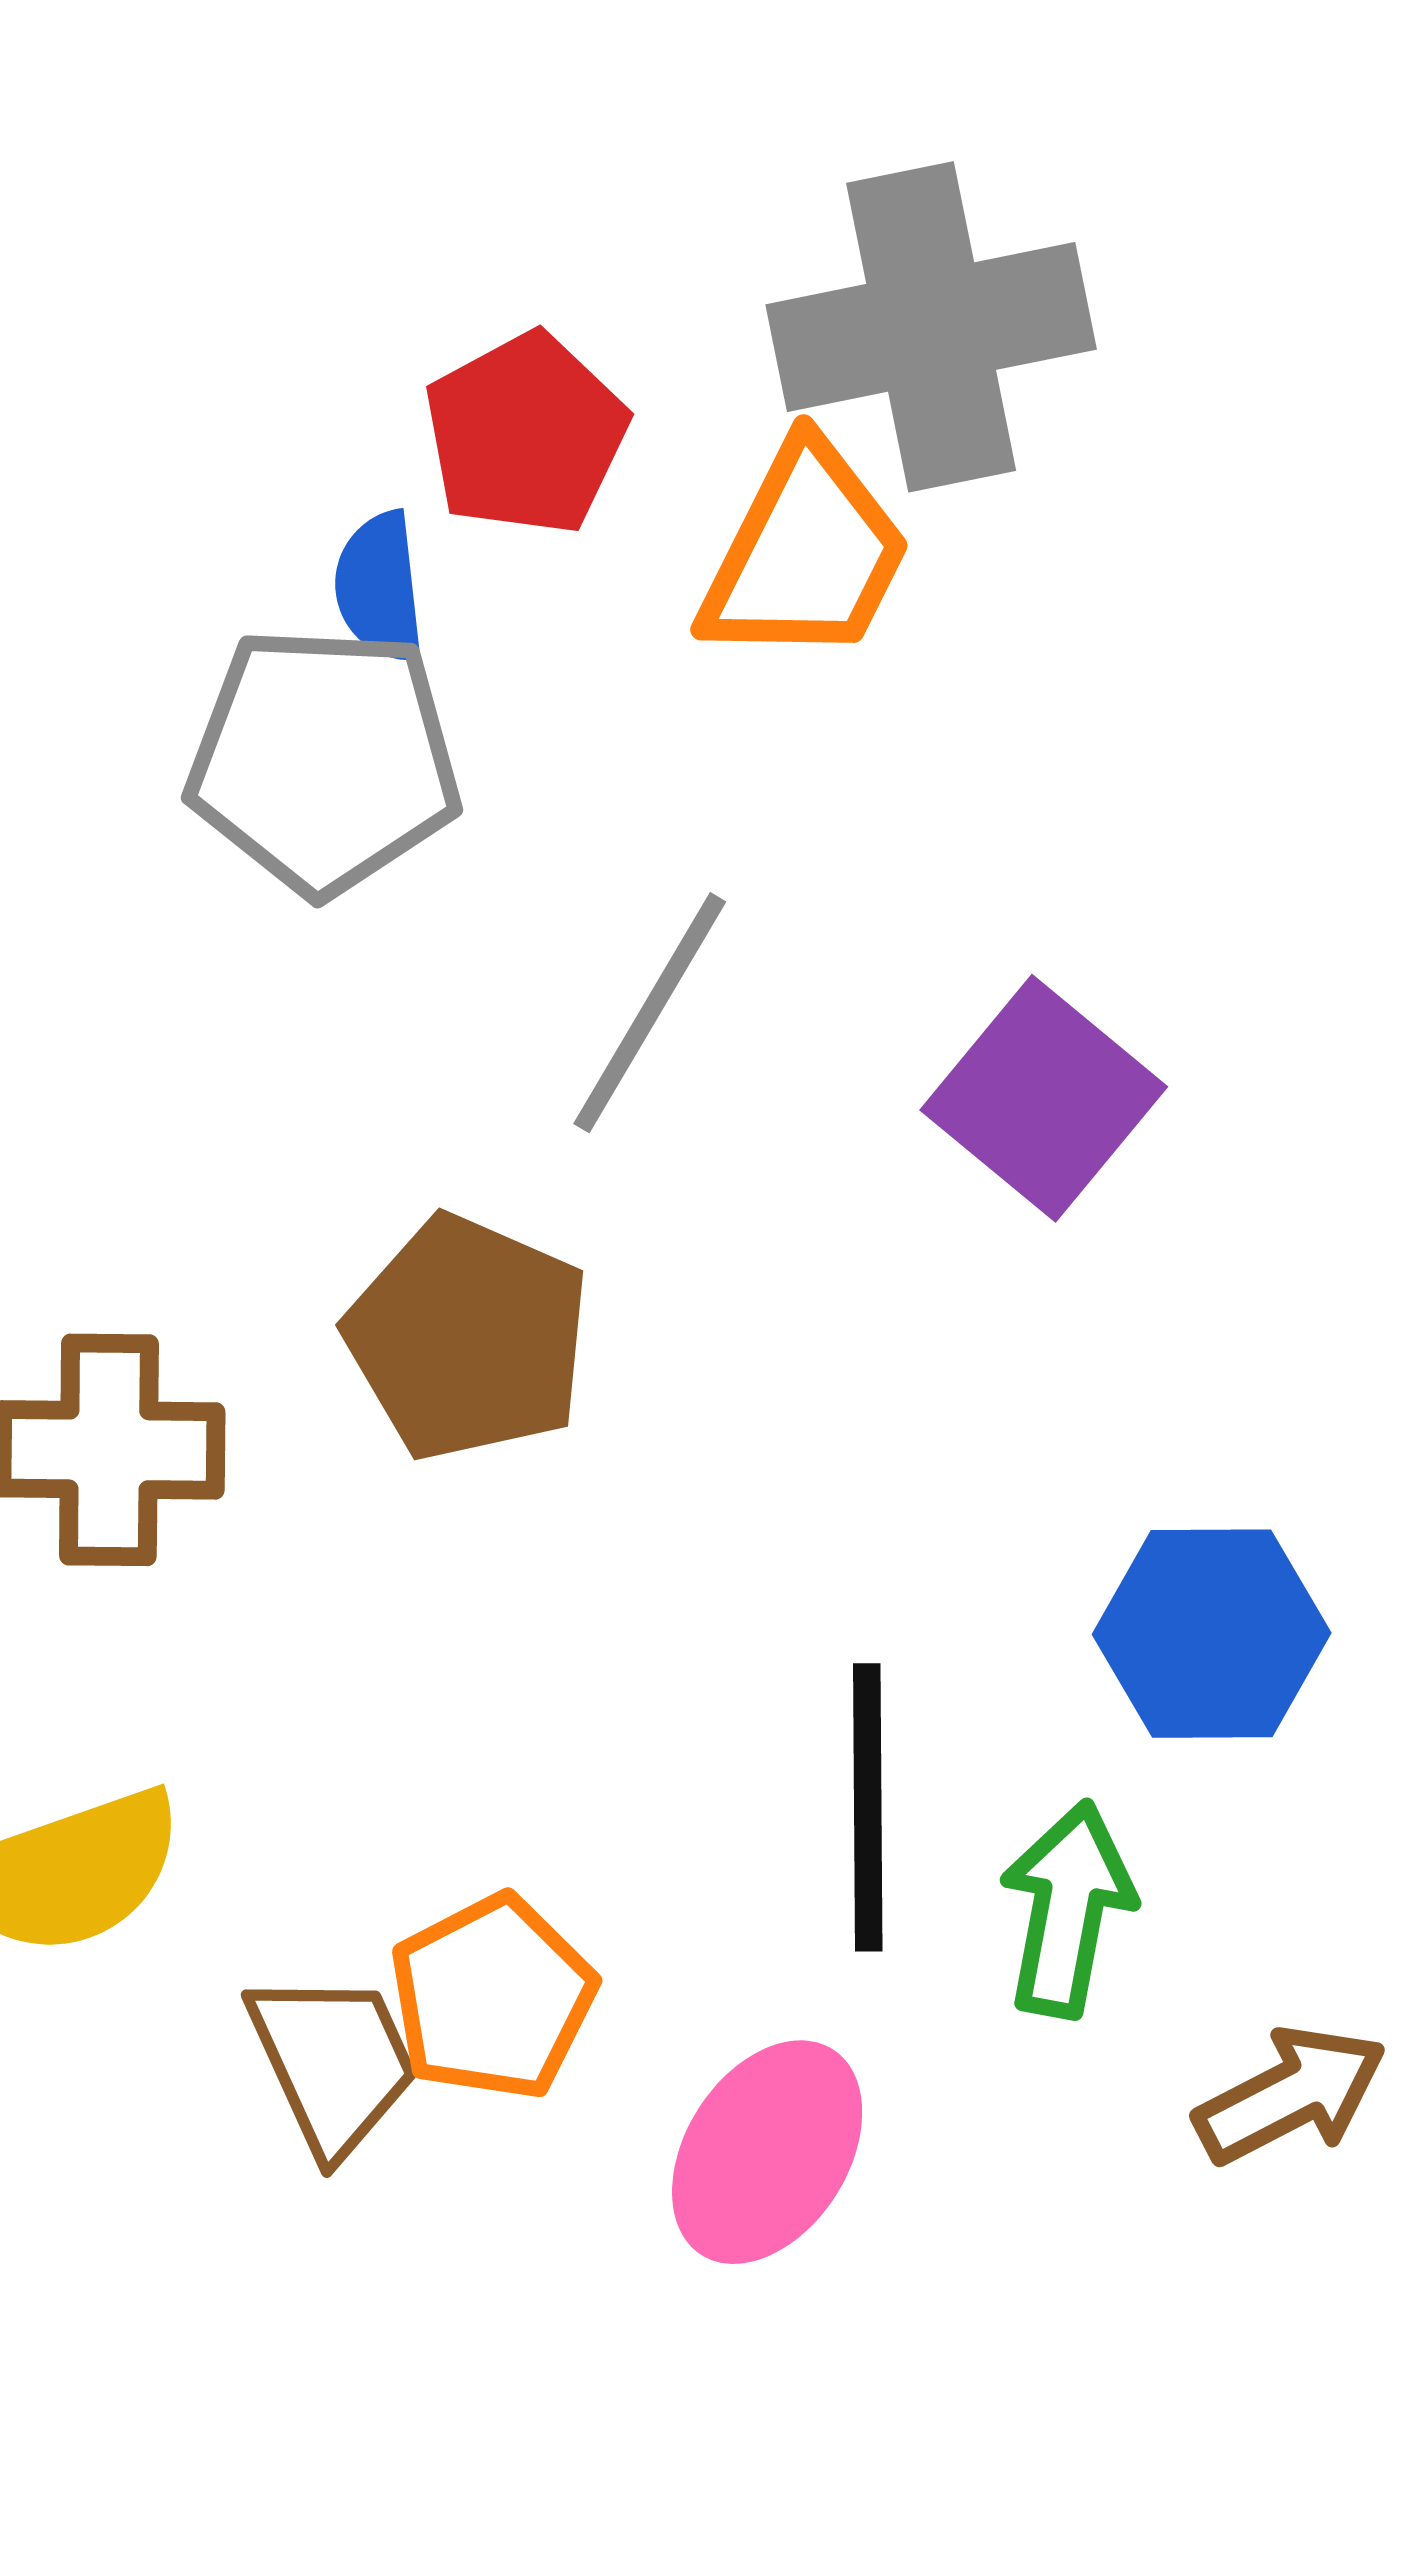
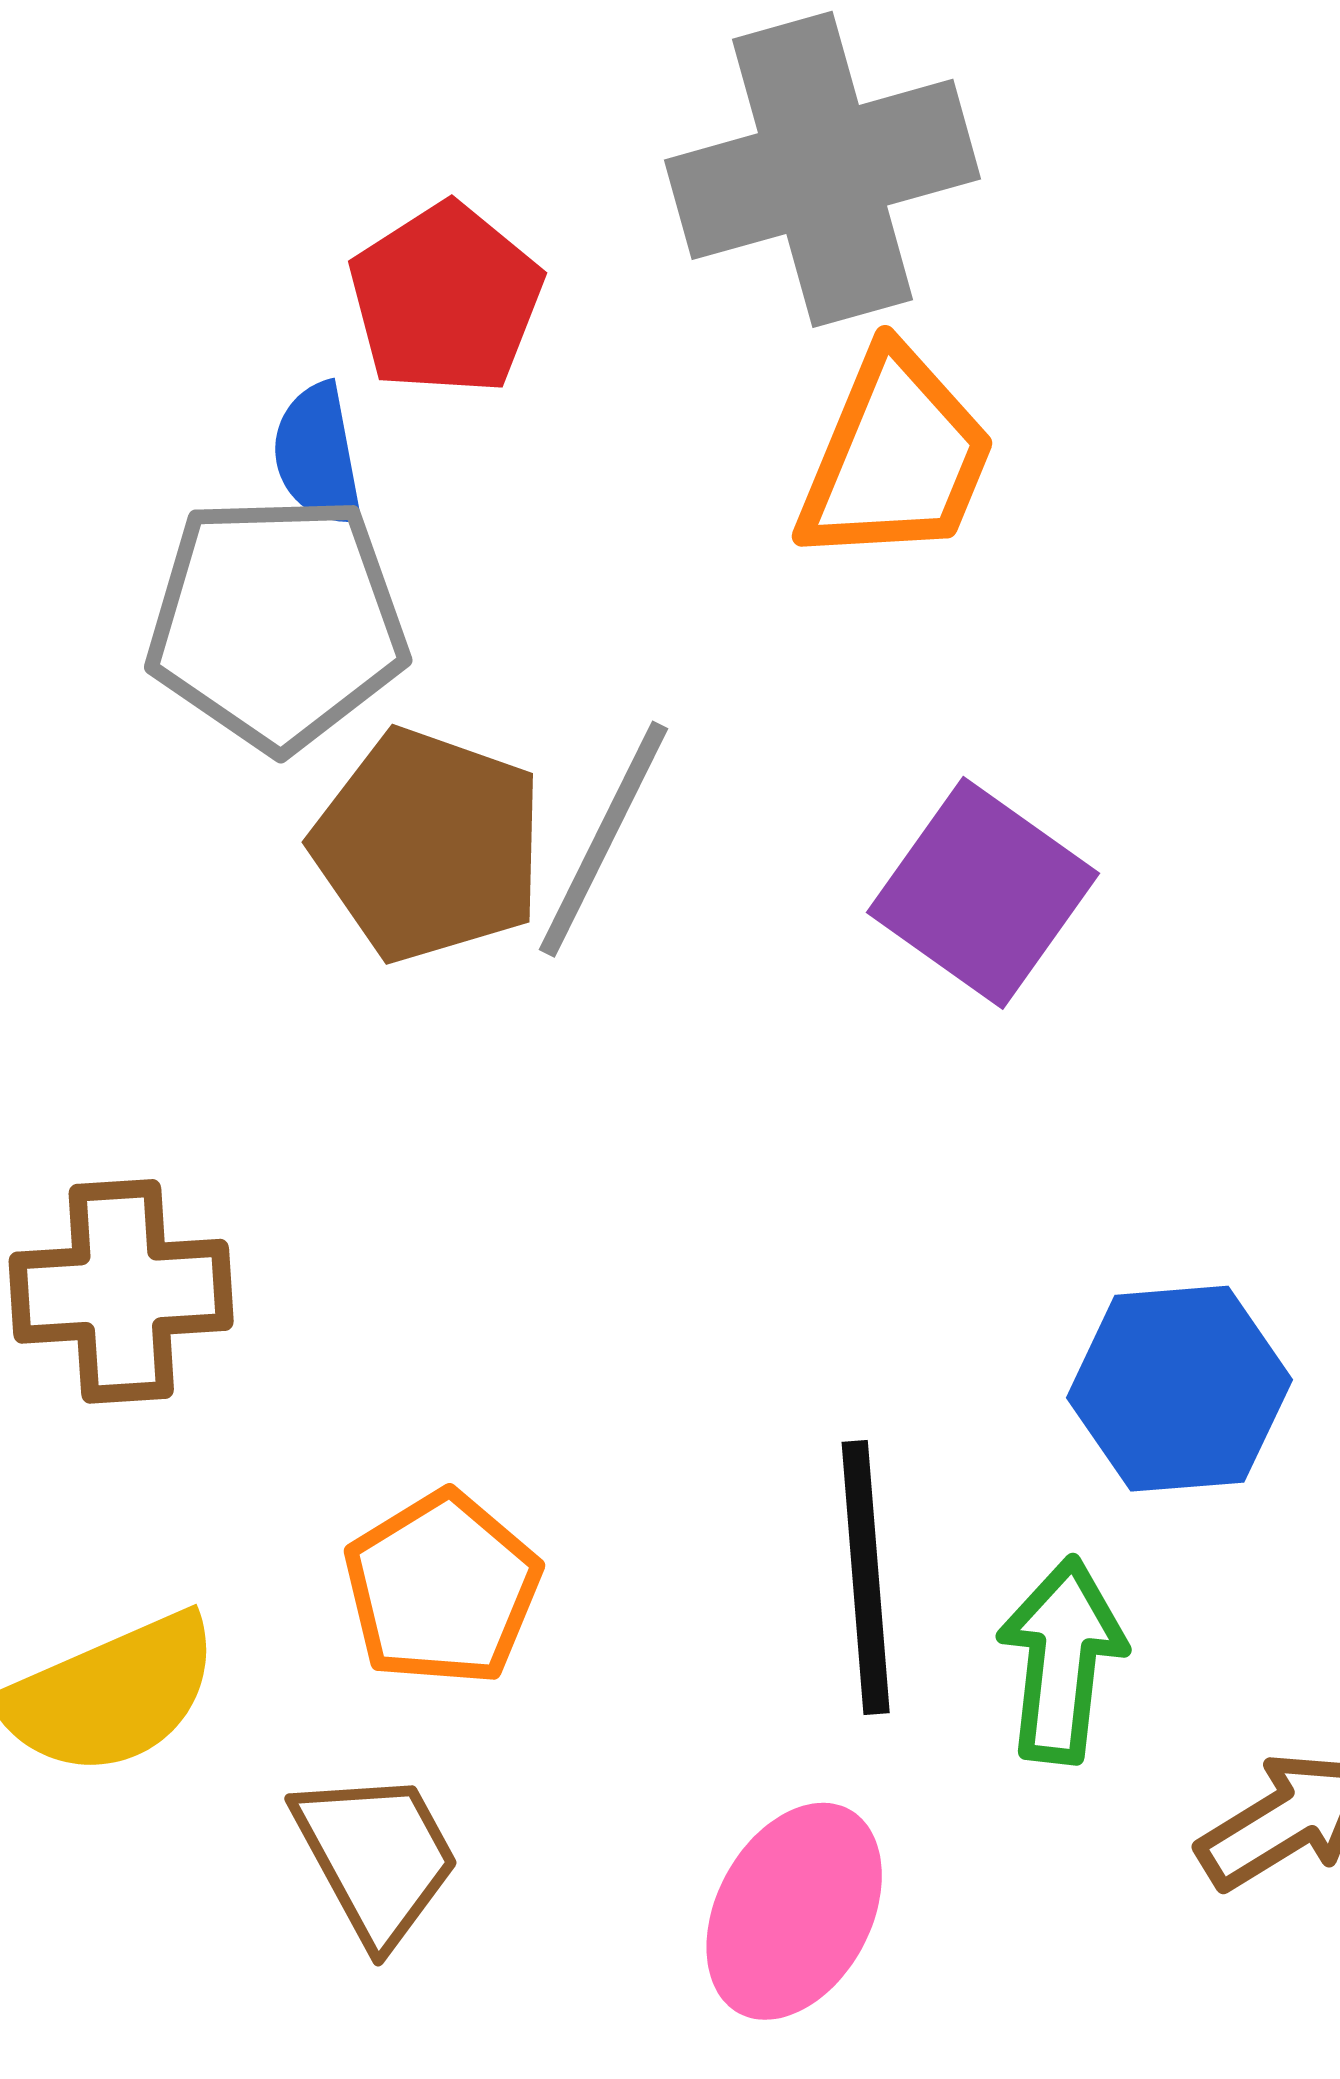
orange trapezoid: (805, 554) -> (896, 457), moved
brown pentagon: (468, 1338) -> (428, 845), moved
orange pentagon: (493, 1997) -> (442, 1589), moved

